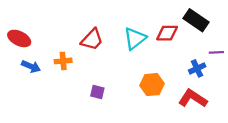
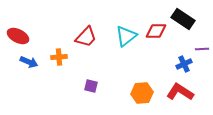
orange hexagon: (152, 85) -> (142, 93), moved

